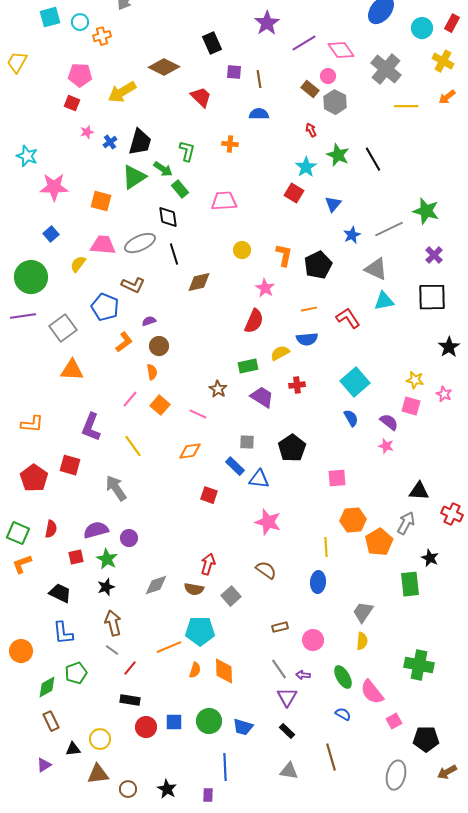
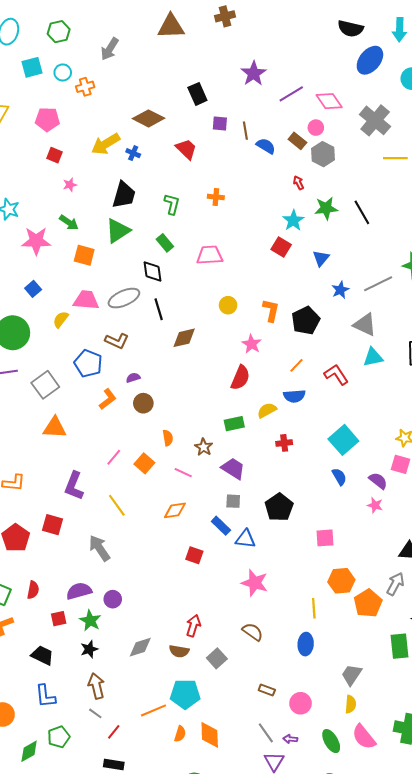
pink pentagon: (80, 75) -> (47, 119), moved
blue semicircle: (259, 114) -> (266, 146), moved, turned 30
blue cross: (110, 142) -> (133, 153), moved, turned -32
green star: (338, 155) -> (326, 208), turned -30
green arrow: (163, 169) -> (69, 223), moved
orange line: (309, 309) -> (296, 365), turned -35
orange semicircle: (152, 372) -> (168, 438), moved
purple trapezoid: (262, 397) -> (233, 469), moved
brown rectangle: (280, 627) -> (267, 690), turned 35
pink semicircle: (372, 692) -> (364, 737), moved

